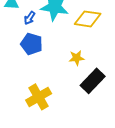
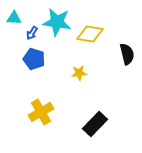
black rectangle: (93, 81) -> (95, 124), moved

